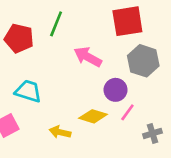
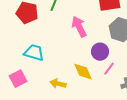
pink arrow: (88, 57) -> (79, 27), turned 35
yellow diamond: (93, 116) -> (83, 72), turned 50

